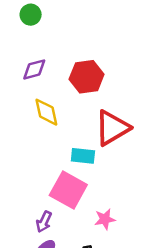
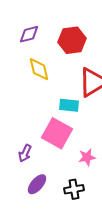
purple arrow: (44, 222) -> (25, 153), moved

